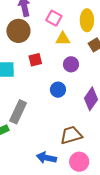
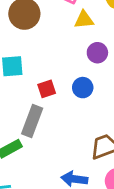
red square: (35, 60) -> (47, 89), moved

